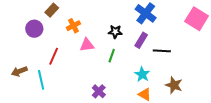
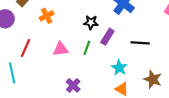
purple rectangle: (141, 40) -> (107, 37), moved
pink triangle: (87, 45) -> (60, 49), moved

